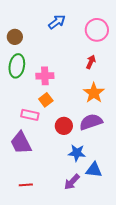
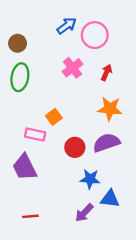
pink circle: (97, 30) -> (95, 35), moved
pink cross: (45, 76) -> (73, 68), moved, turned -36
orange star: (94, 93) -> (110, 109), turned -30

